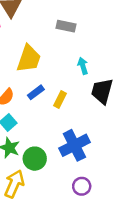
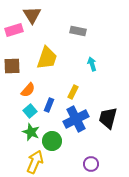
black trapezoid: (102, 91) -> (108, 118), moved
blue rectangle: (36, 92) -> (49, 105), moved, turned -32
blue cross: (74, 145) -> (76, 119), moved

